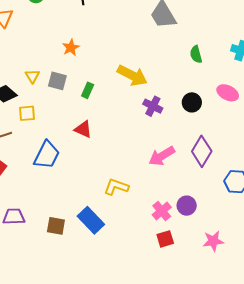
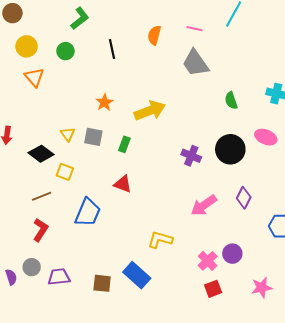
yellow arrow: (132, 75) -> (150, 111), moved, turned -44
black circle: (192, 102) -> (230, 149), size x1.5
yellow square: (27, 113) -> (65, 172), turned 30
purple diamond: (202, 151) -> (244, 198), size x0.7

